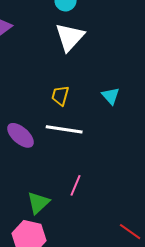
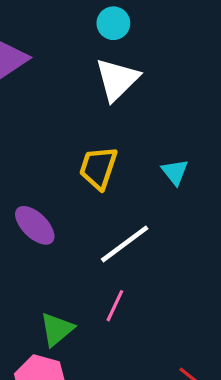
yellow trapezoid: (60, 96) -> (98, 168), size x1.4
white line: (64, 129) -> (125, 244), moved, turned -48

